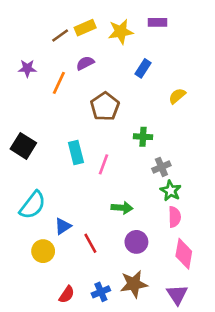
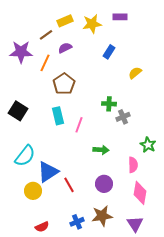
brown line: (60, 35) -> (46, 35), moved
purple star: (27, 68) -> (21, 52), size x1.6
brown pentagon: (105, 106) -> (64, 84), moved
gray cross: (161, 167) -> (123, 117), moved
green star: (171, 191) -> (148, 145), moved
green arrow: (122, 208) -> (101, 150), moved
blue triangle: (63, 226) -> (48, 172), size x1.6
red semicircle: (67, 295) -> (42, 227), moved, turned 32

